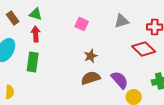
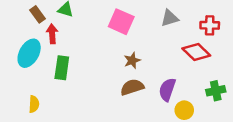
pink square: (82, 24) -> (121, 22), size x1.5
red arrow: (36, 34) -> (52, 34), moved
purple semicircle: (120, 80) -> (167, 90), turned -120

